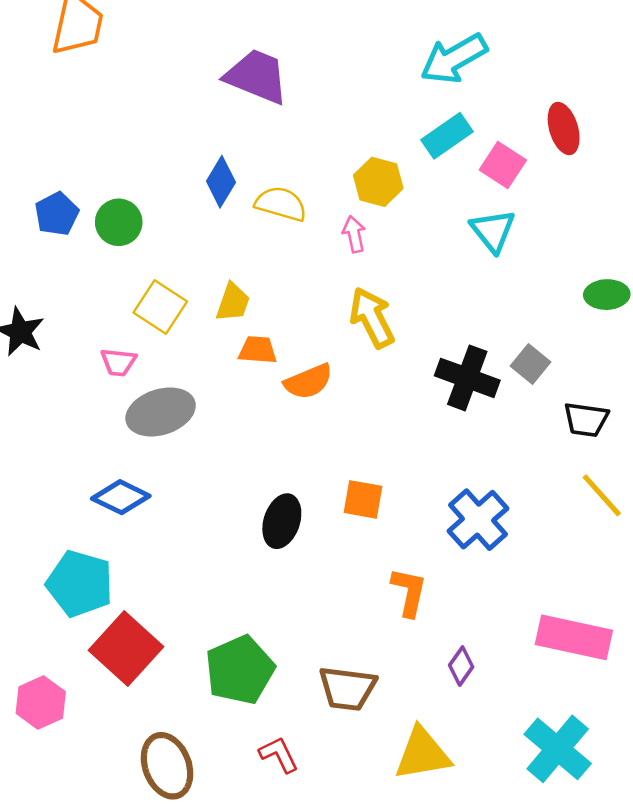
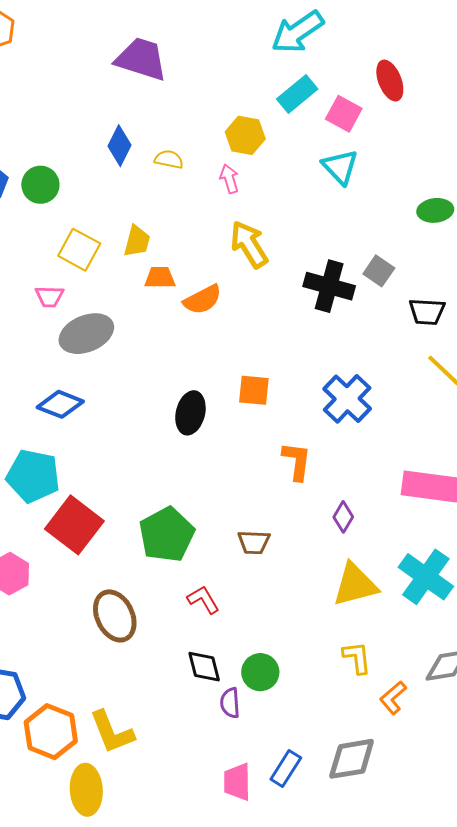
yellow semicircle: (281, 204) -> (169, 159), size x0.7
brown trapezoid: (347, 688) -> (254, 542), size x0.7
yellow triangle: (422, 754) -> (355, 585), moved

